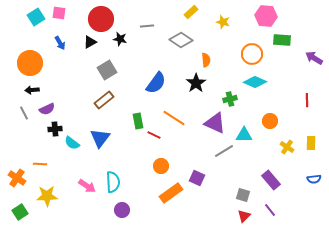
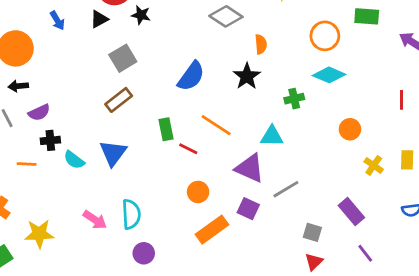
purple triangle: (215, 123) -> (250, 168), moved
cyan triangle: (244, 135) -> (272, 136), moved
gray line: (224, 151) -> (286, 189), moved
orange line: (40, 164) -> (27, 164), moved
purple line: (270, 210) -> (365, 253), moved

